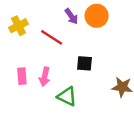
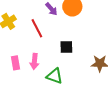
red line: (52, 37) -> (37, 28), turned 36

